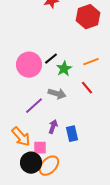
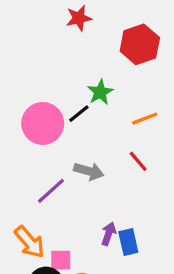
green star: (64, 69) -> (100, 92), moved
purple arrow: (53, 127) -> (109, 234), moved
blue rectangle: (72, 134) -> (128, 242), moved

